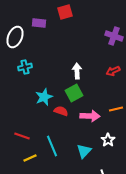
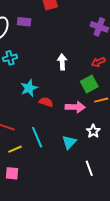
purple rectangle: (39, 23) -> (24, 22), moved
green square: (74, 93) -> (89, 84), moved

